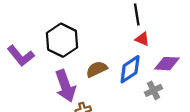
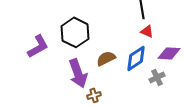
purple L-shape: (21, 56) -> (38, 46), turned -80

